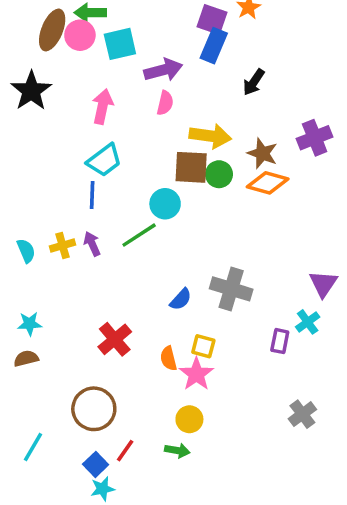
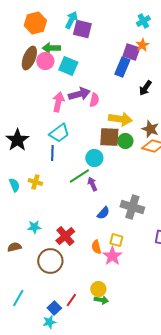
purple square: (212, 20) -> (131, 52), moved
cyan square: (120, 44) -> (68, 66), turned 36
purple arrow: (163, 70) -> (79, 94), moved
black star: (31, 91) -> (17, 140), moved
purple arrow: (92, 244) -> (92, 184), moved
yellow cross: (63, 245) -> (35, 182), turned 32
cyan star: (30, 324) -> (34, 227), moved
brown circle: (94, 409) -> (50, 261), moved
yellow circle: (189, 419) -> (98, 289), moved
cyan star: (103, 489) -> (49, 322), moved

